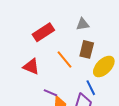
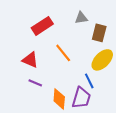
brown rectangle: (87, 49) -> (99, 33), moved
purple line: (50, 93) -> (35, 83), moved

